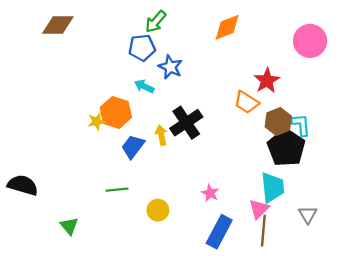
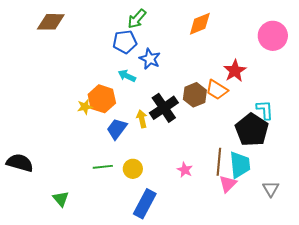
brown hexagon: (278, 122) -> (195, 95), moved
yellow circle: (158, 210) -> (133, 169), moved
brown line: (263, 231) -> (219, 162), moved
blue rectangle: (219, 232) -> (145, 204), moved

